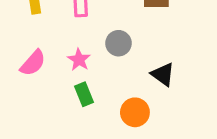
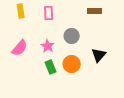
black triangle: (163, 74) -> (99, 55), turned 35
orange circle: (135, 112) -> (72, 64), moved

